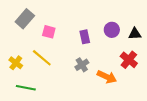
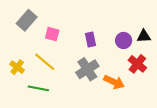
purple circle: (112, 30) -> (124, 40), moved
gray cross: (82, 65) -> (87, 69), size x1.5
green line: (26, 88) -> (38, 88), moved

